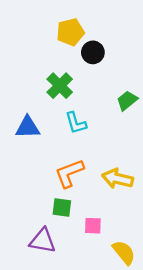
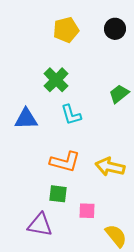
black circle: (93, 52) -> (115, 29), moved
orange L-shape: (69, 173) -> (65, 162), turned -144

